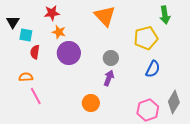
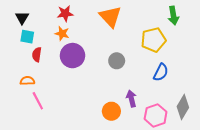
red star: (52, 13) -> (65, 14), moved
black triangle: (13, 22) -> (22, 18), moved
purple arrow: (109, 78) -> (131, 99), moved, turned -35
orange circle: (91, 103) -> (111, 111), moved

